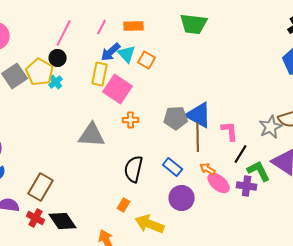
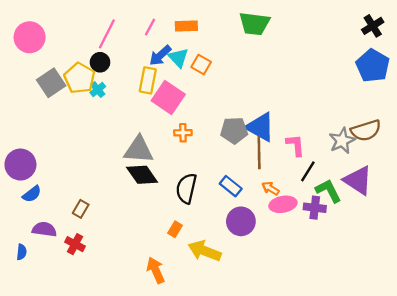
pink ellipse: (219, 183) -> (283, 204), turned -50
brown rectangle: (41, 187) -> (81, 209), size x0.6
black diamond: (63, 221) -> (142, 175), moved

